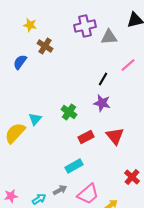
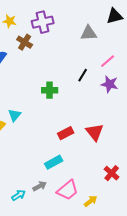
purple cross: (85, 26) -> (43, 22), moved
purple star: (102, 103) -> (110, 84), moved
green cross: (69, 112) -> (50, 90), moved, turned -35

